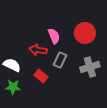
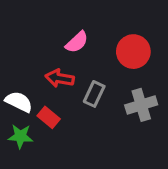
pink semicircle: (54, 36) -> (77, 42), moved, turned 70
red rectangle: (41, 76) -> (49, 117), moved

